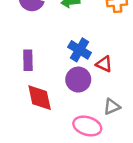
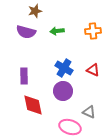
red triangle: (104, 64) -> (93, 70), moved
gray triangle: (112, 107) -> (89, 112), turned 48

